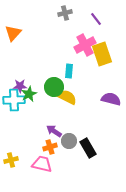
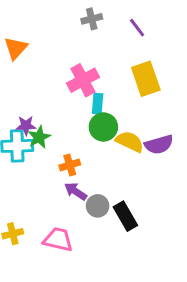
pink cross: (85, 45) -> (83, 80), moved
green circle: (54, 87) -> (103, 127), moved
yellow semicircle: (67, 97) -> (130, 142), moved
purple semicircle: (111, 99) -> (159, 145), turned 150
orange cross: (50, 147) -> (70, 165), moved

